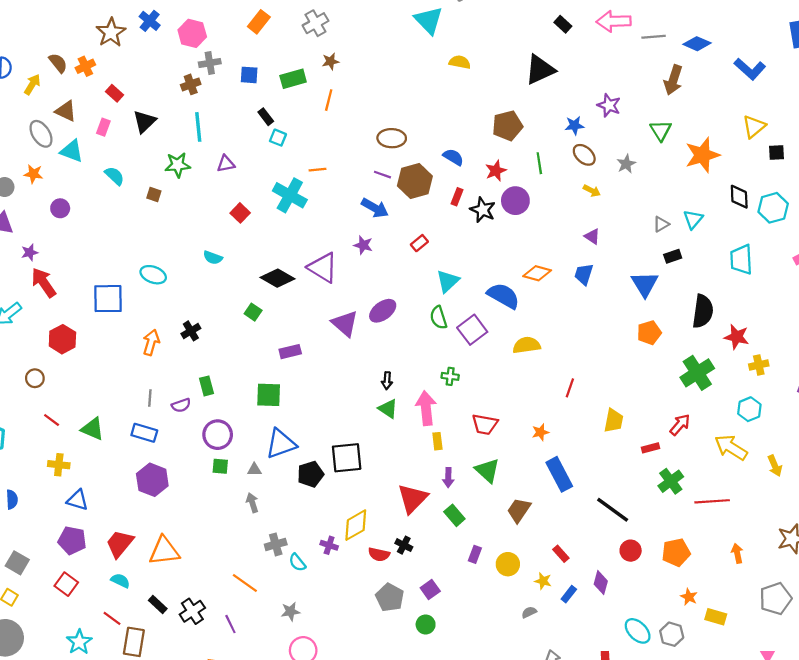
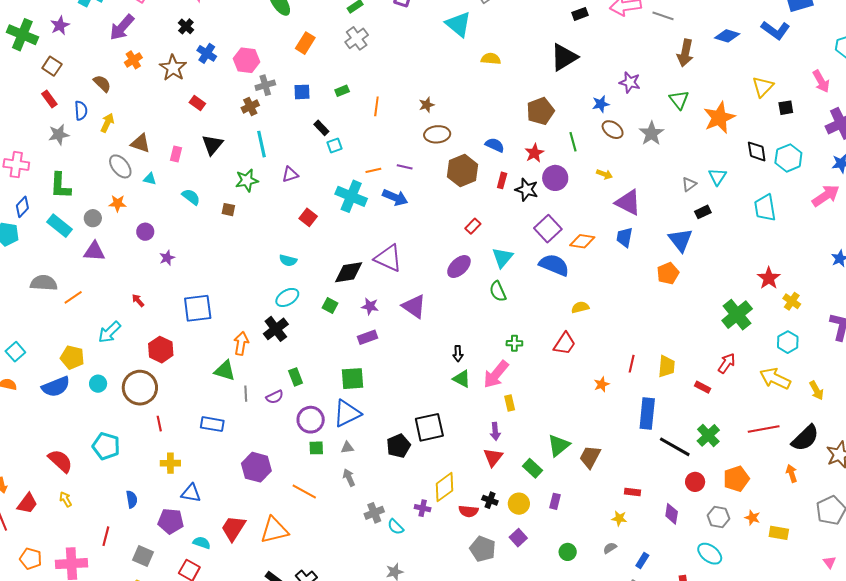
black rectangle: (563, 24) -> (580, 14), turned -56
gray line: (654, 37) -> (663, 16), turned 30
blue diamond: (697, 44) -> (727, 36), moved
brown star: (331, 61) -> (427, 105), moved
brown semicircle: (58, 63) -> (102, 83), moved
orange cross: (85, 66) -> (133, 60), moved
blue L-shape: (750, 69) -> (775, 30), moved
green rectangle: (293, 79) -> (342, 91), size x0.6
red rectangle: (114, 93) -> (197, 103), moved
cyan square: (278, 138) -> (335, 146), turned -35
cyan triangle: (72, 151) -> (150, 179), size x0.6
gray star: (626, 164) -> (651, 133), size x1.4
purple line: (382, 175) -> (405, 167), moved
yellow arrow: (592, 191) -> (604, 174), moved
blue arrow: (375, 208) -> (395, 197), moved
purple triangle: (592, 236) -> (628, 202), size x1.8
purple star: (363, 245) -> (370, 306), moved
purple star: (30, 252) -> (167, 258), moved
cyan ellipse: (153, 275) -> (287, 297), moved, turned -45
black diamond: (278, 278) -> (349, 272), turned -32
red arrow: (44, 283) -> (138, 300), size x0.5
purple ellipse: (383, 311) -> (459, 267), moved
black semicircle: (703, 311) -> (805, 438), moved, turned 44
purple square: (472, 330) -> (548, 229), moved
black cross: (191, 331) -> (276, 329), size x1.4
orange pentagon: (649, 333) -> (668, 273), moved
red star: (737, 337) -> (769, 278), turned 30
yellow semicircle: (527, 345) -> (580, 307), size x0.7
yellow cross: (759, 365) -> (792, 301), turned -36
brown circle: (35, 378) -> (140, 388), size x2.0
red line: (570, 388) -> (632, 364), moved
pink arrow: (426, 408) -> (496, 374), turned -128
red line: (52, 420) -> (159, 424), turned 49
red trapezoid: (485, 424) -> (564, 344), moved, turned -60
green triangle: (92, 429) -> (225, 371), moved
blue rectangle: (144, 433) -> (212, 424), moved
blue triangle: (281, 444) -> (347, 413), moved
red rectangle: (651, 448) -> (703, 387), turned 49
green triangle: (487, 470) -> (559, 445), moved, turned 45
blue rectangle: (559, 474) -> (647, 414), moved, turned 40
purple arrow: (448, 478) -> (495, 431), moved
green cross: (671, 481) -> (708, 435), moved
red triangle: (413, 499) -> (493, 457), size x0.7
purple pentagon: (72, 540) -> (171, 521), moved
red rectangle: (561, 554) -> (633, 492), turned -35
yellow circle: (508, 564) -> (519, 504), moved
cyan semicircle: (120, 581) -> (202, 543), moved
orange line: (245, 583) -> (304, 491), moved
blue rectangle: (569, 594) -> (642, 560), moved
green circle: (426, 624) -> (568, 552), moved
gray hexagon: (672, 634) -> (718, 517), moved

